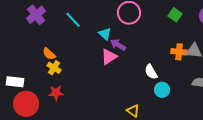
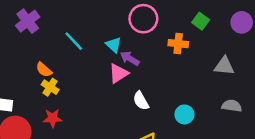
cyan line: (73, 20) -> (74, 41), moved
orange cross: (179, 52) -> (178, 44), moved
white semicircle: (151, 72) -> (141, 101), moved

